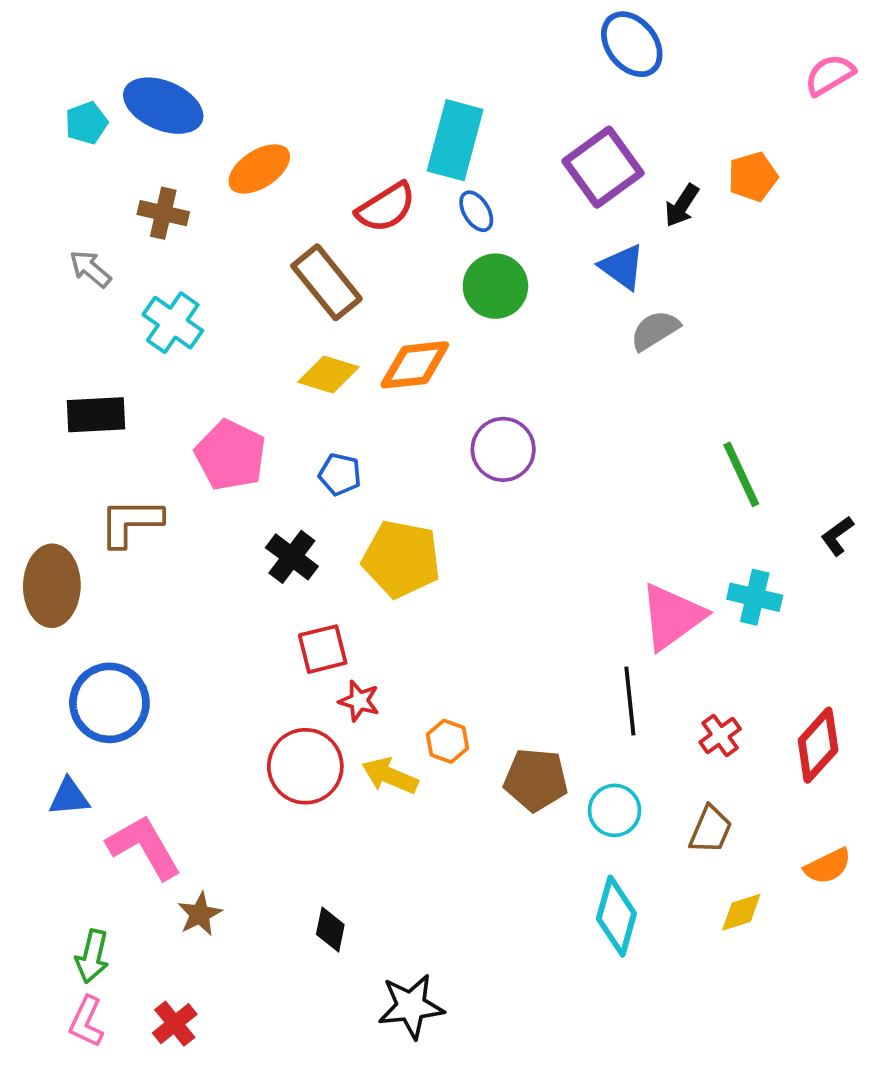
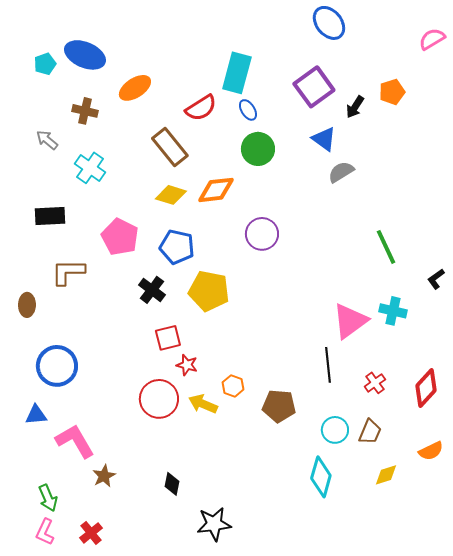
blue pentagon: (340, 474) -> (177, 247), size x1.6
brown ellipse: (52, 586) -> (27, 305), size x0.6
cyan circle: (615, 810) -> (335, 430), moved
green arrow: (92, 956) -> (48, 498), turned -36

